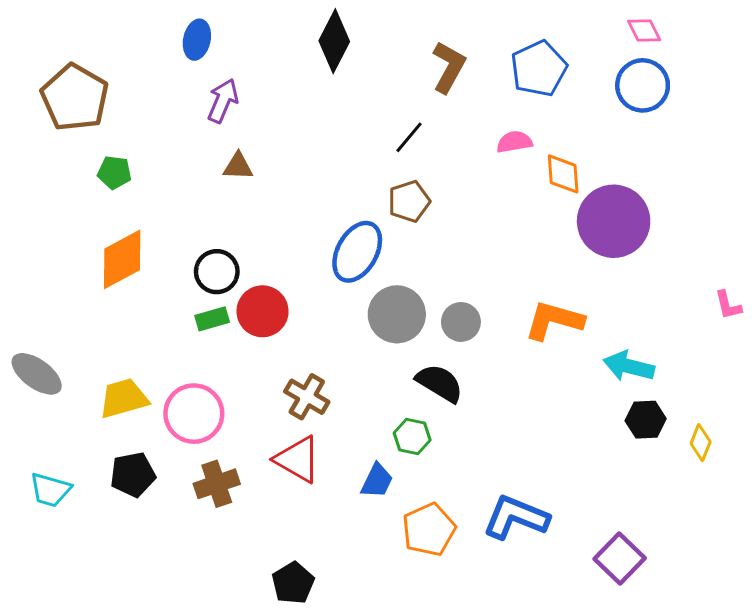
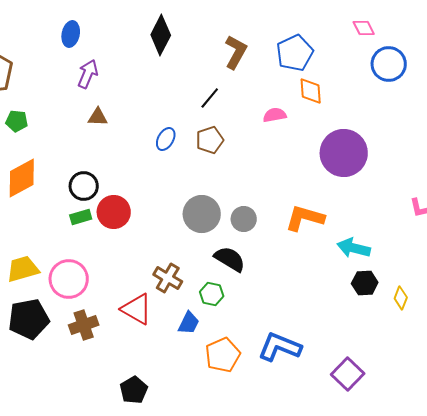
blue circle: (643, 85) -> (389, 64), moved
pink semicircle: (514, 142) -> (275, 115), moved
orange diamond: (563, 174) -> (311, 91), moved
blue ellipse: (357, 252) -> (166, 139), moved, size x0.6
brown cross: (307, 397) -> (168, 278), moved
black pentagon: (133, 475) -> (29, 319), size x1.4

